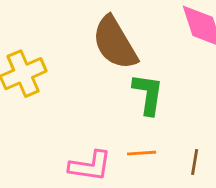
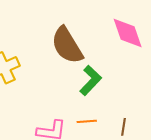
green L-shape: (148, 94) -> (91, 80), turned 36

